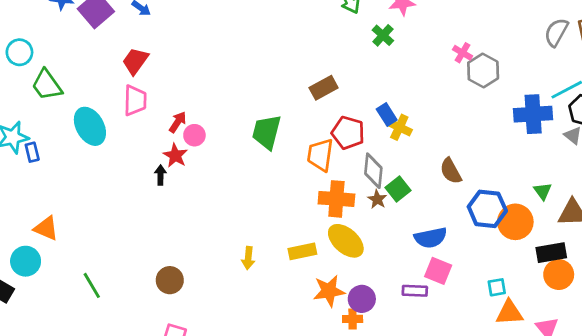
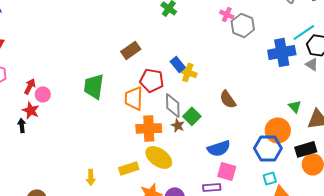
blue hexagon: (487, 209) -> (268, 148), moved

